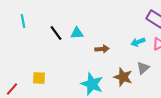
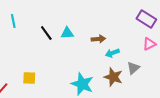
cyan arrow: (138, 42) -> (112, 53), moved
brown arrow: (102, 49) -> (98, 39), moved

